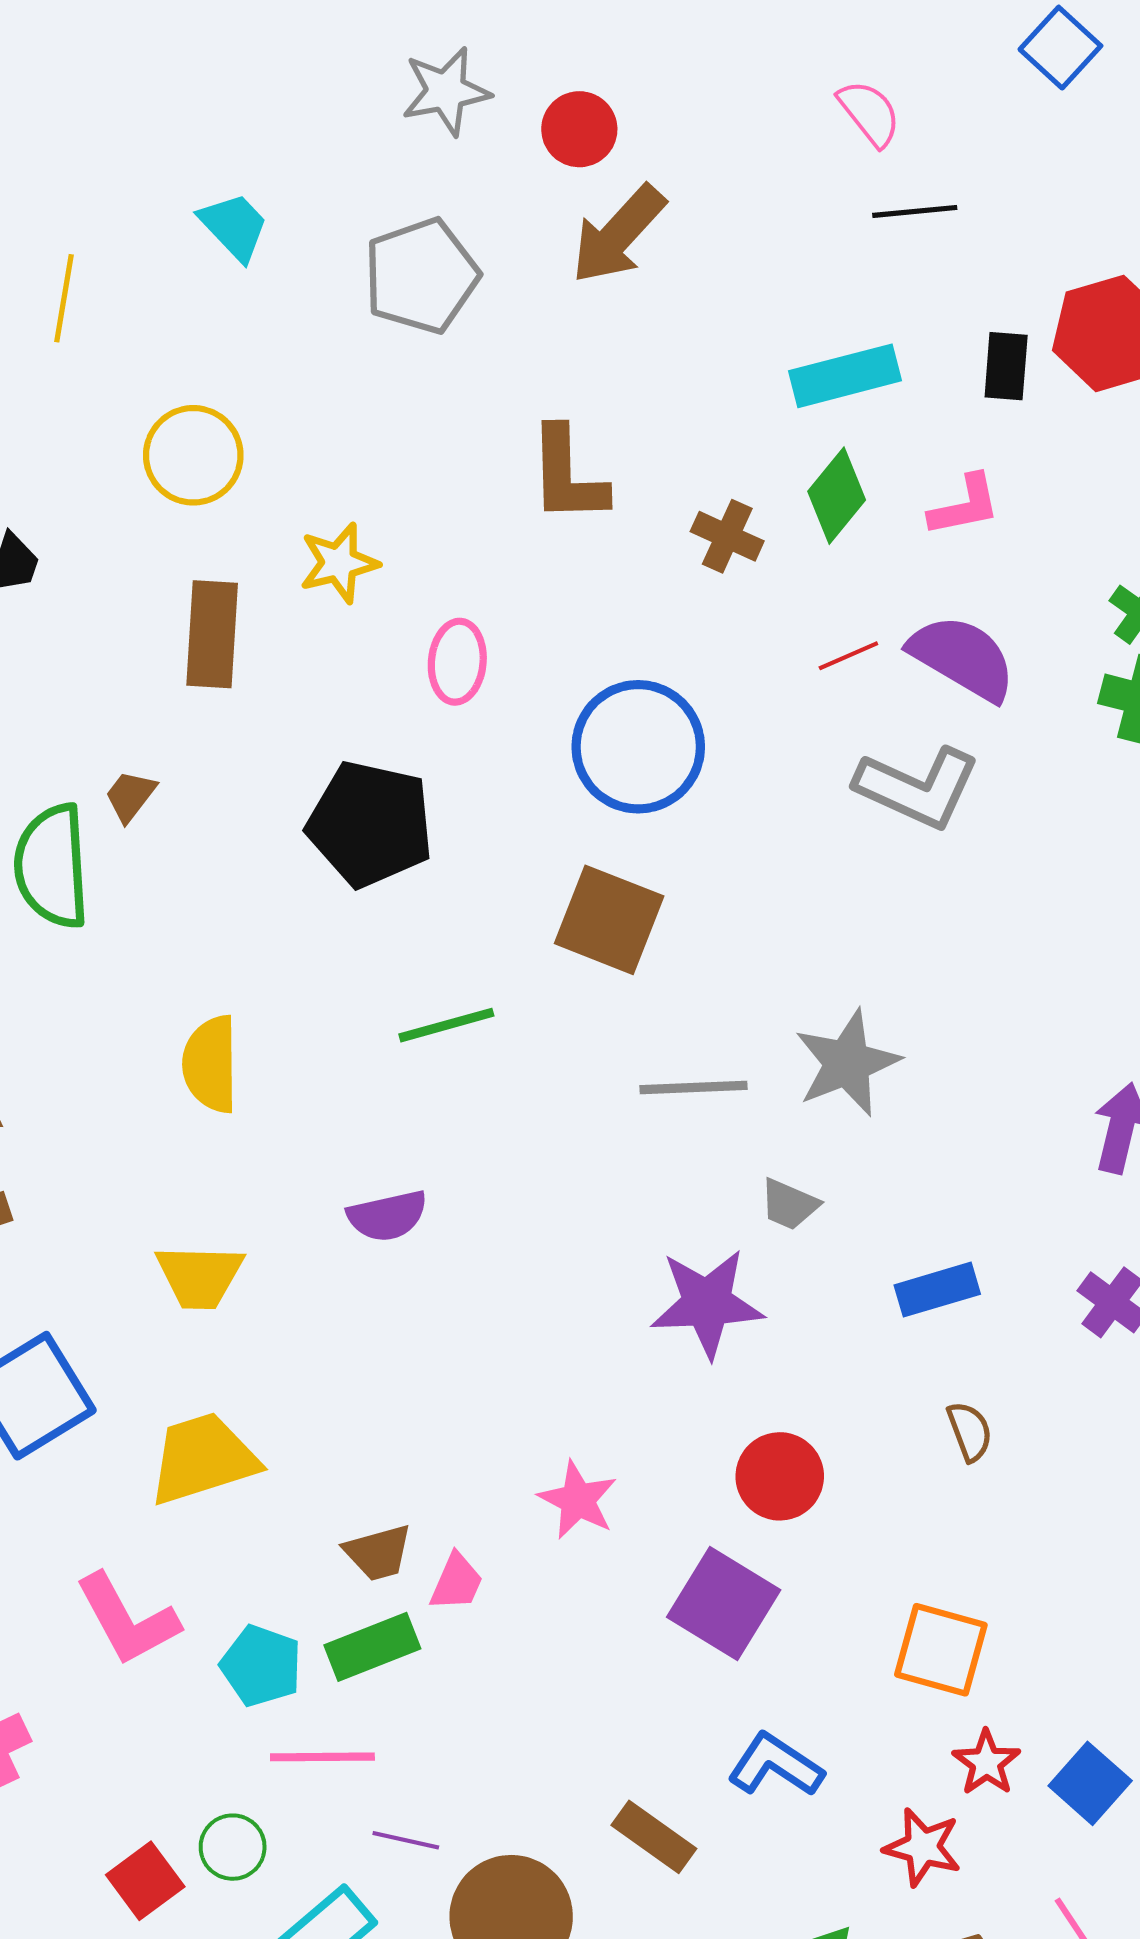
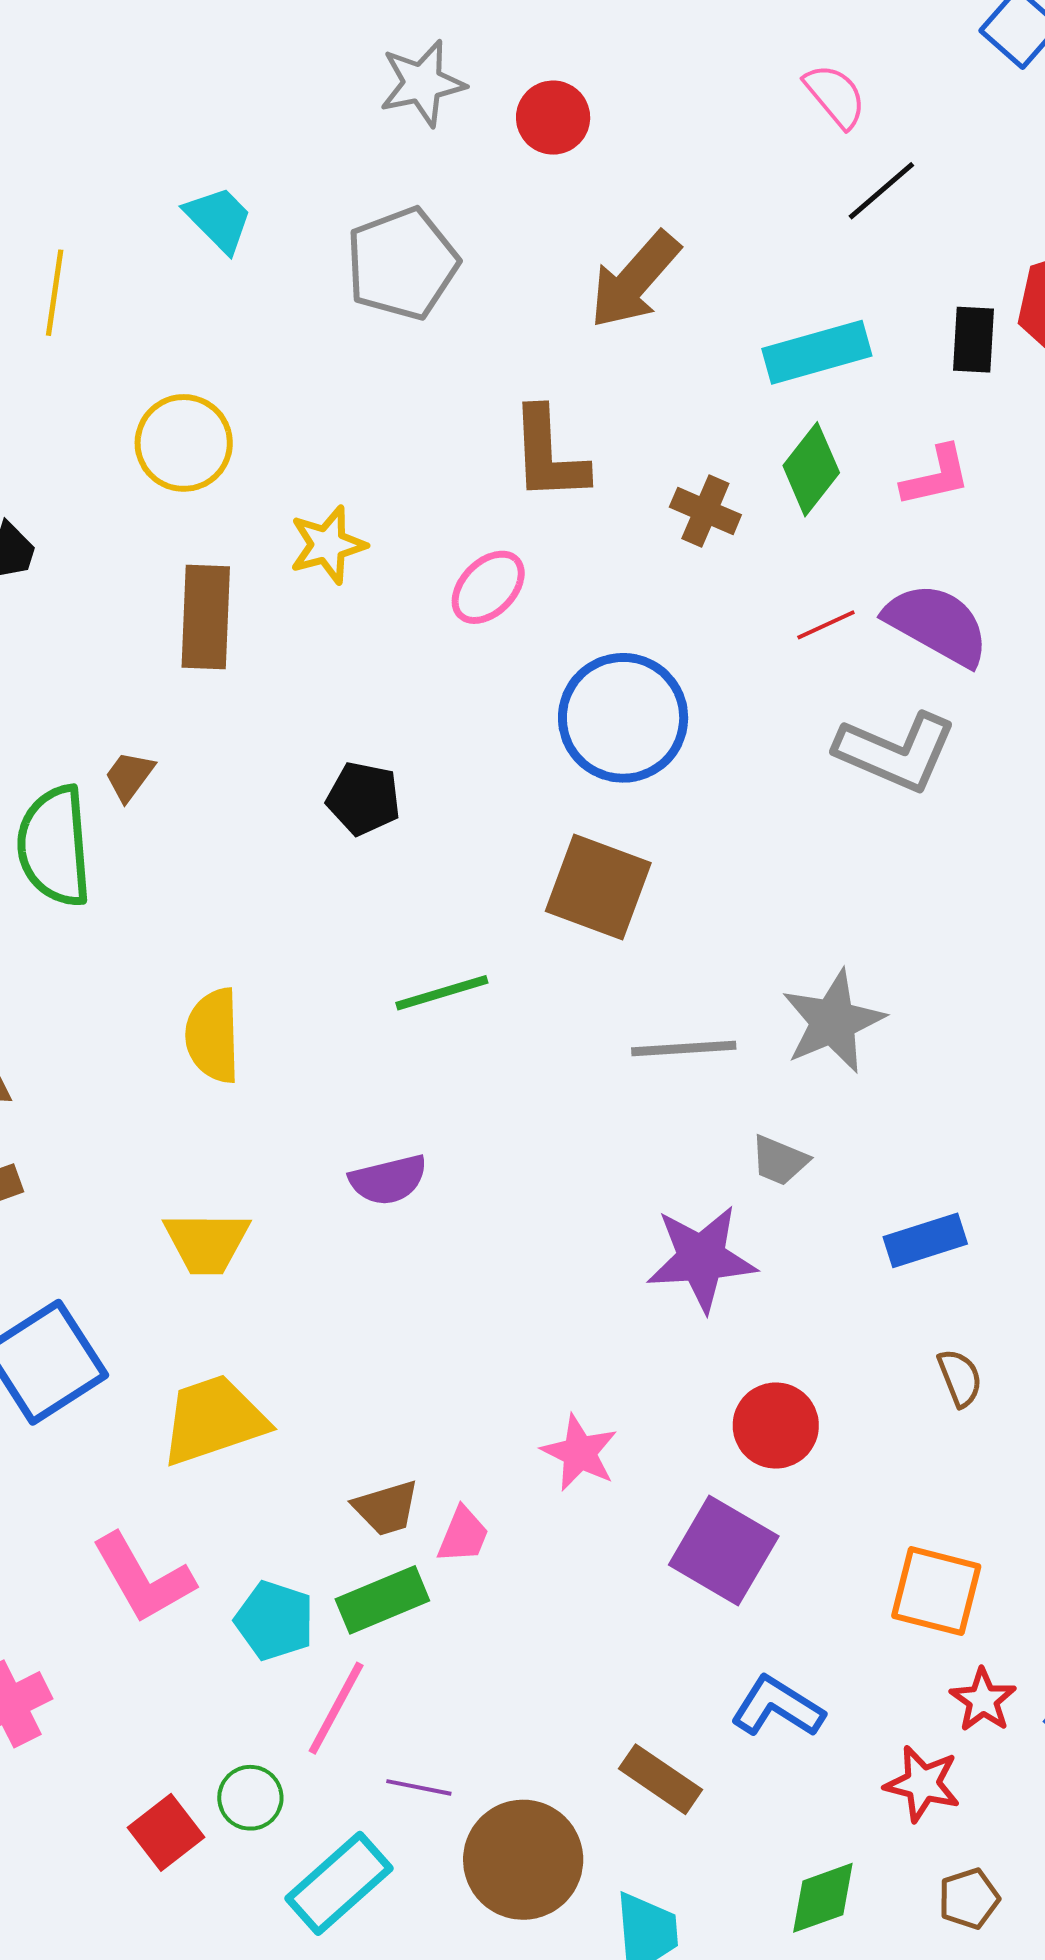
black line: (915, 211) -> (881, 191), turned -34
brown arrow: (618, 234) -> (635, 280), moved
pink ellipse: (457, 662) -> (488, 587), moved, turned 40
black pentagon: (370, 824) -> (364, 798), size x0.6
pink line: (322, 1757) -> (336, 1708), turned -60

